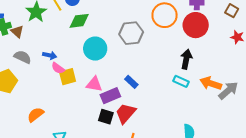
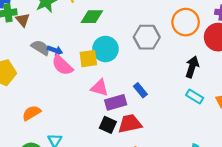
gray semicircle: (23, 57) -> (40, 48), moved
black arrow: (186, 59) -> (192, 67), moved
pink semicircle: (58, 68) -> (62, 65), size x1.5
yellow square: (68, 77) -> (88, 59), moved
red trapezoid: (126, 113) -> (130, 124), turned 30

